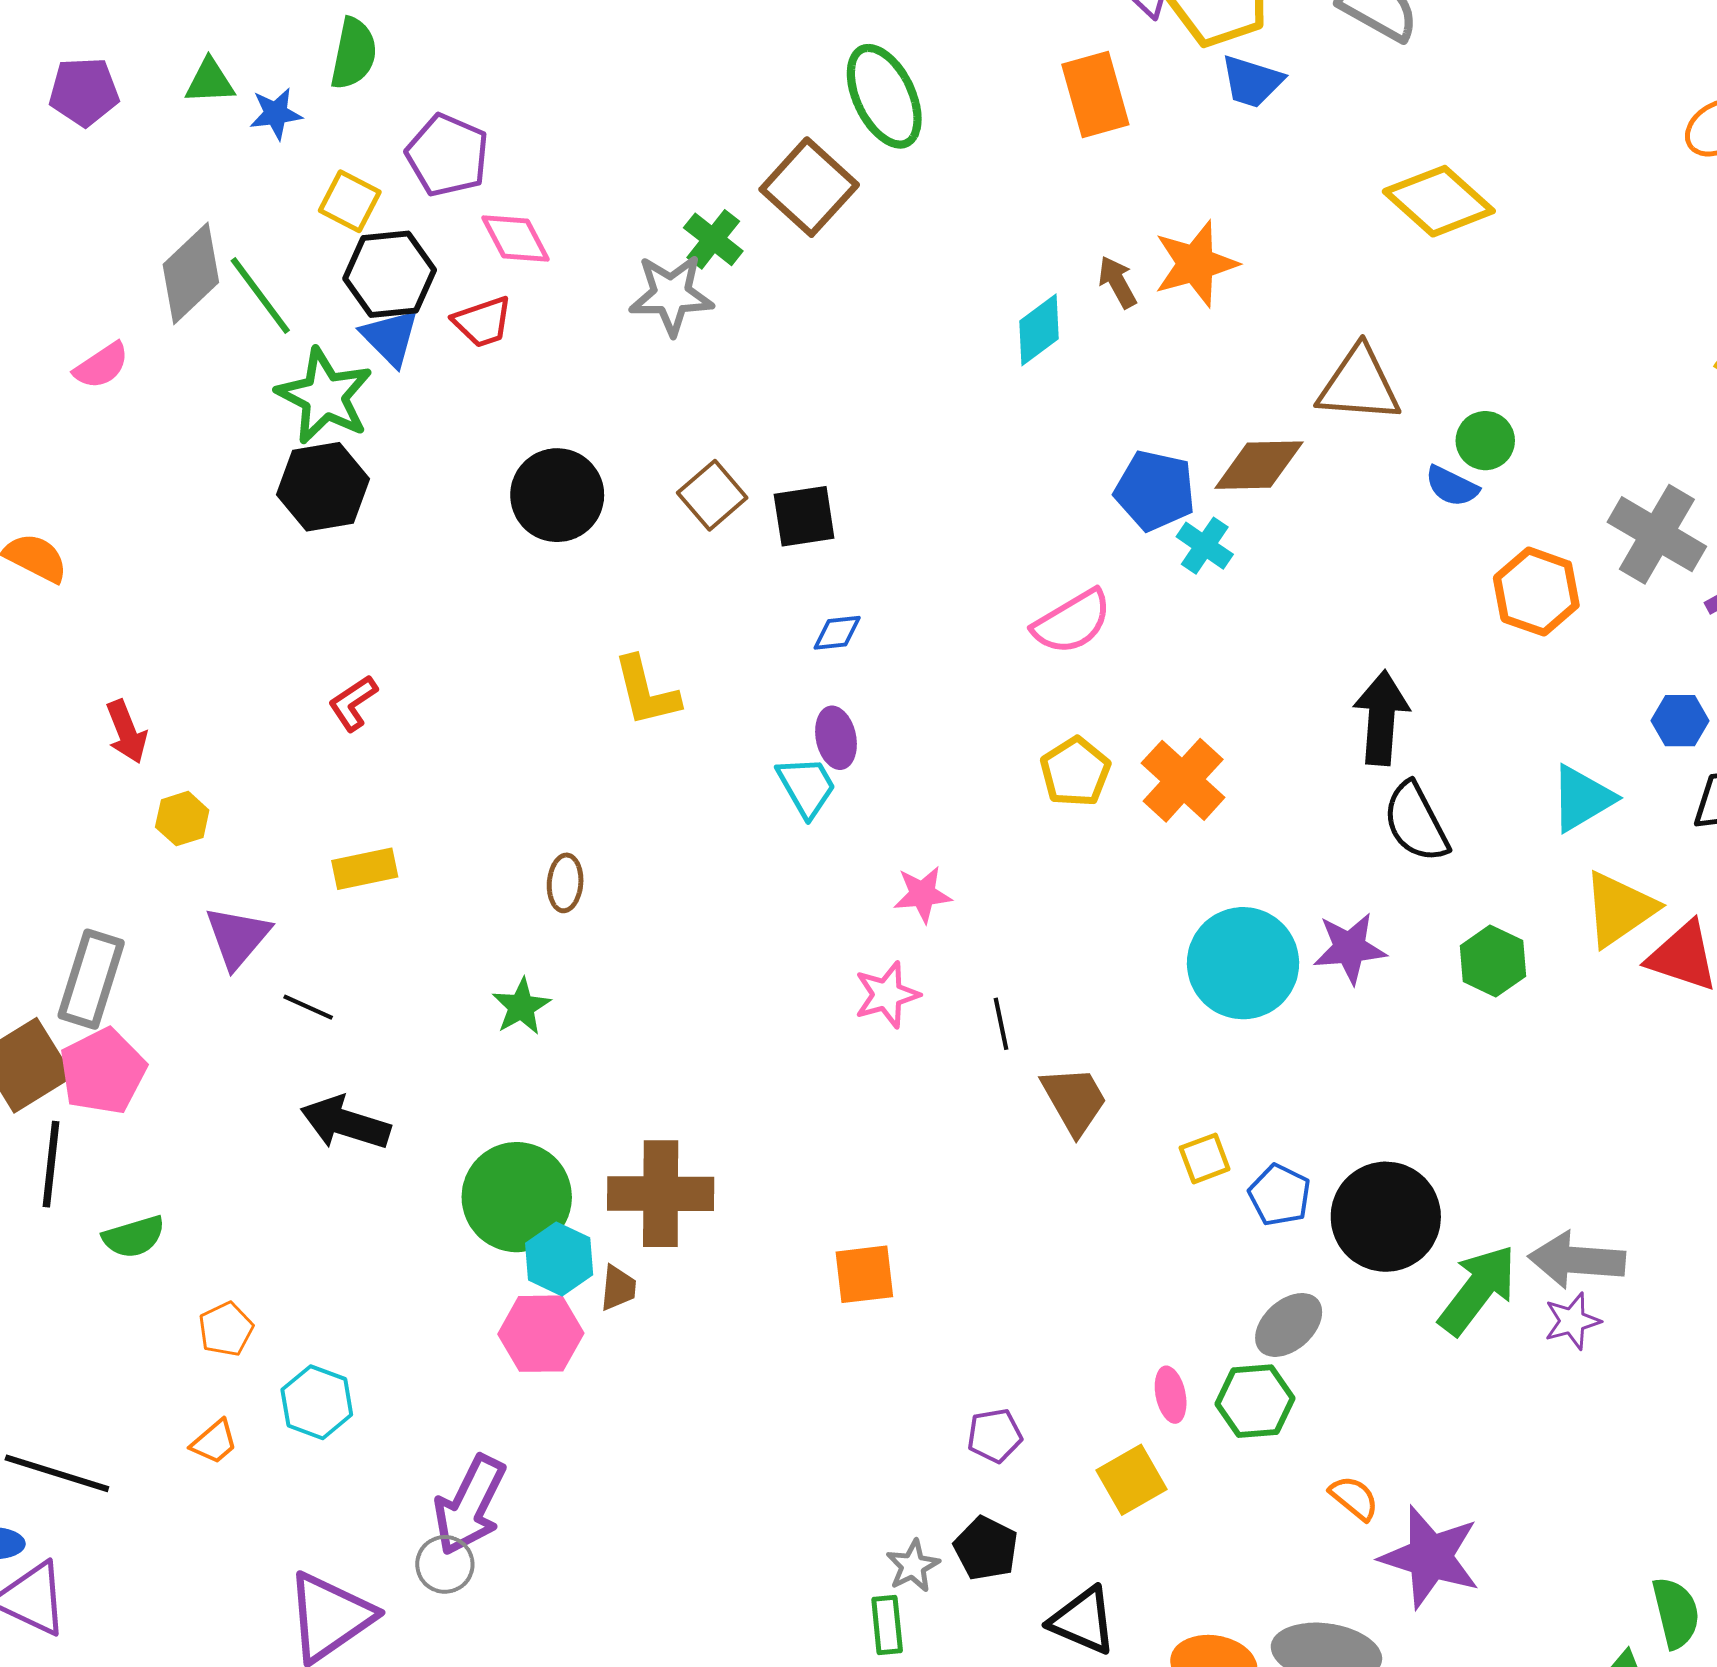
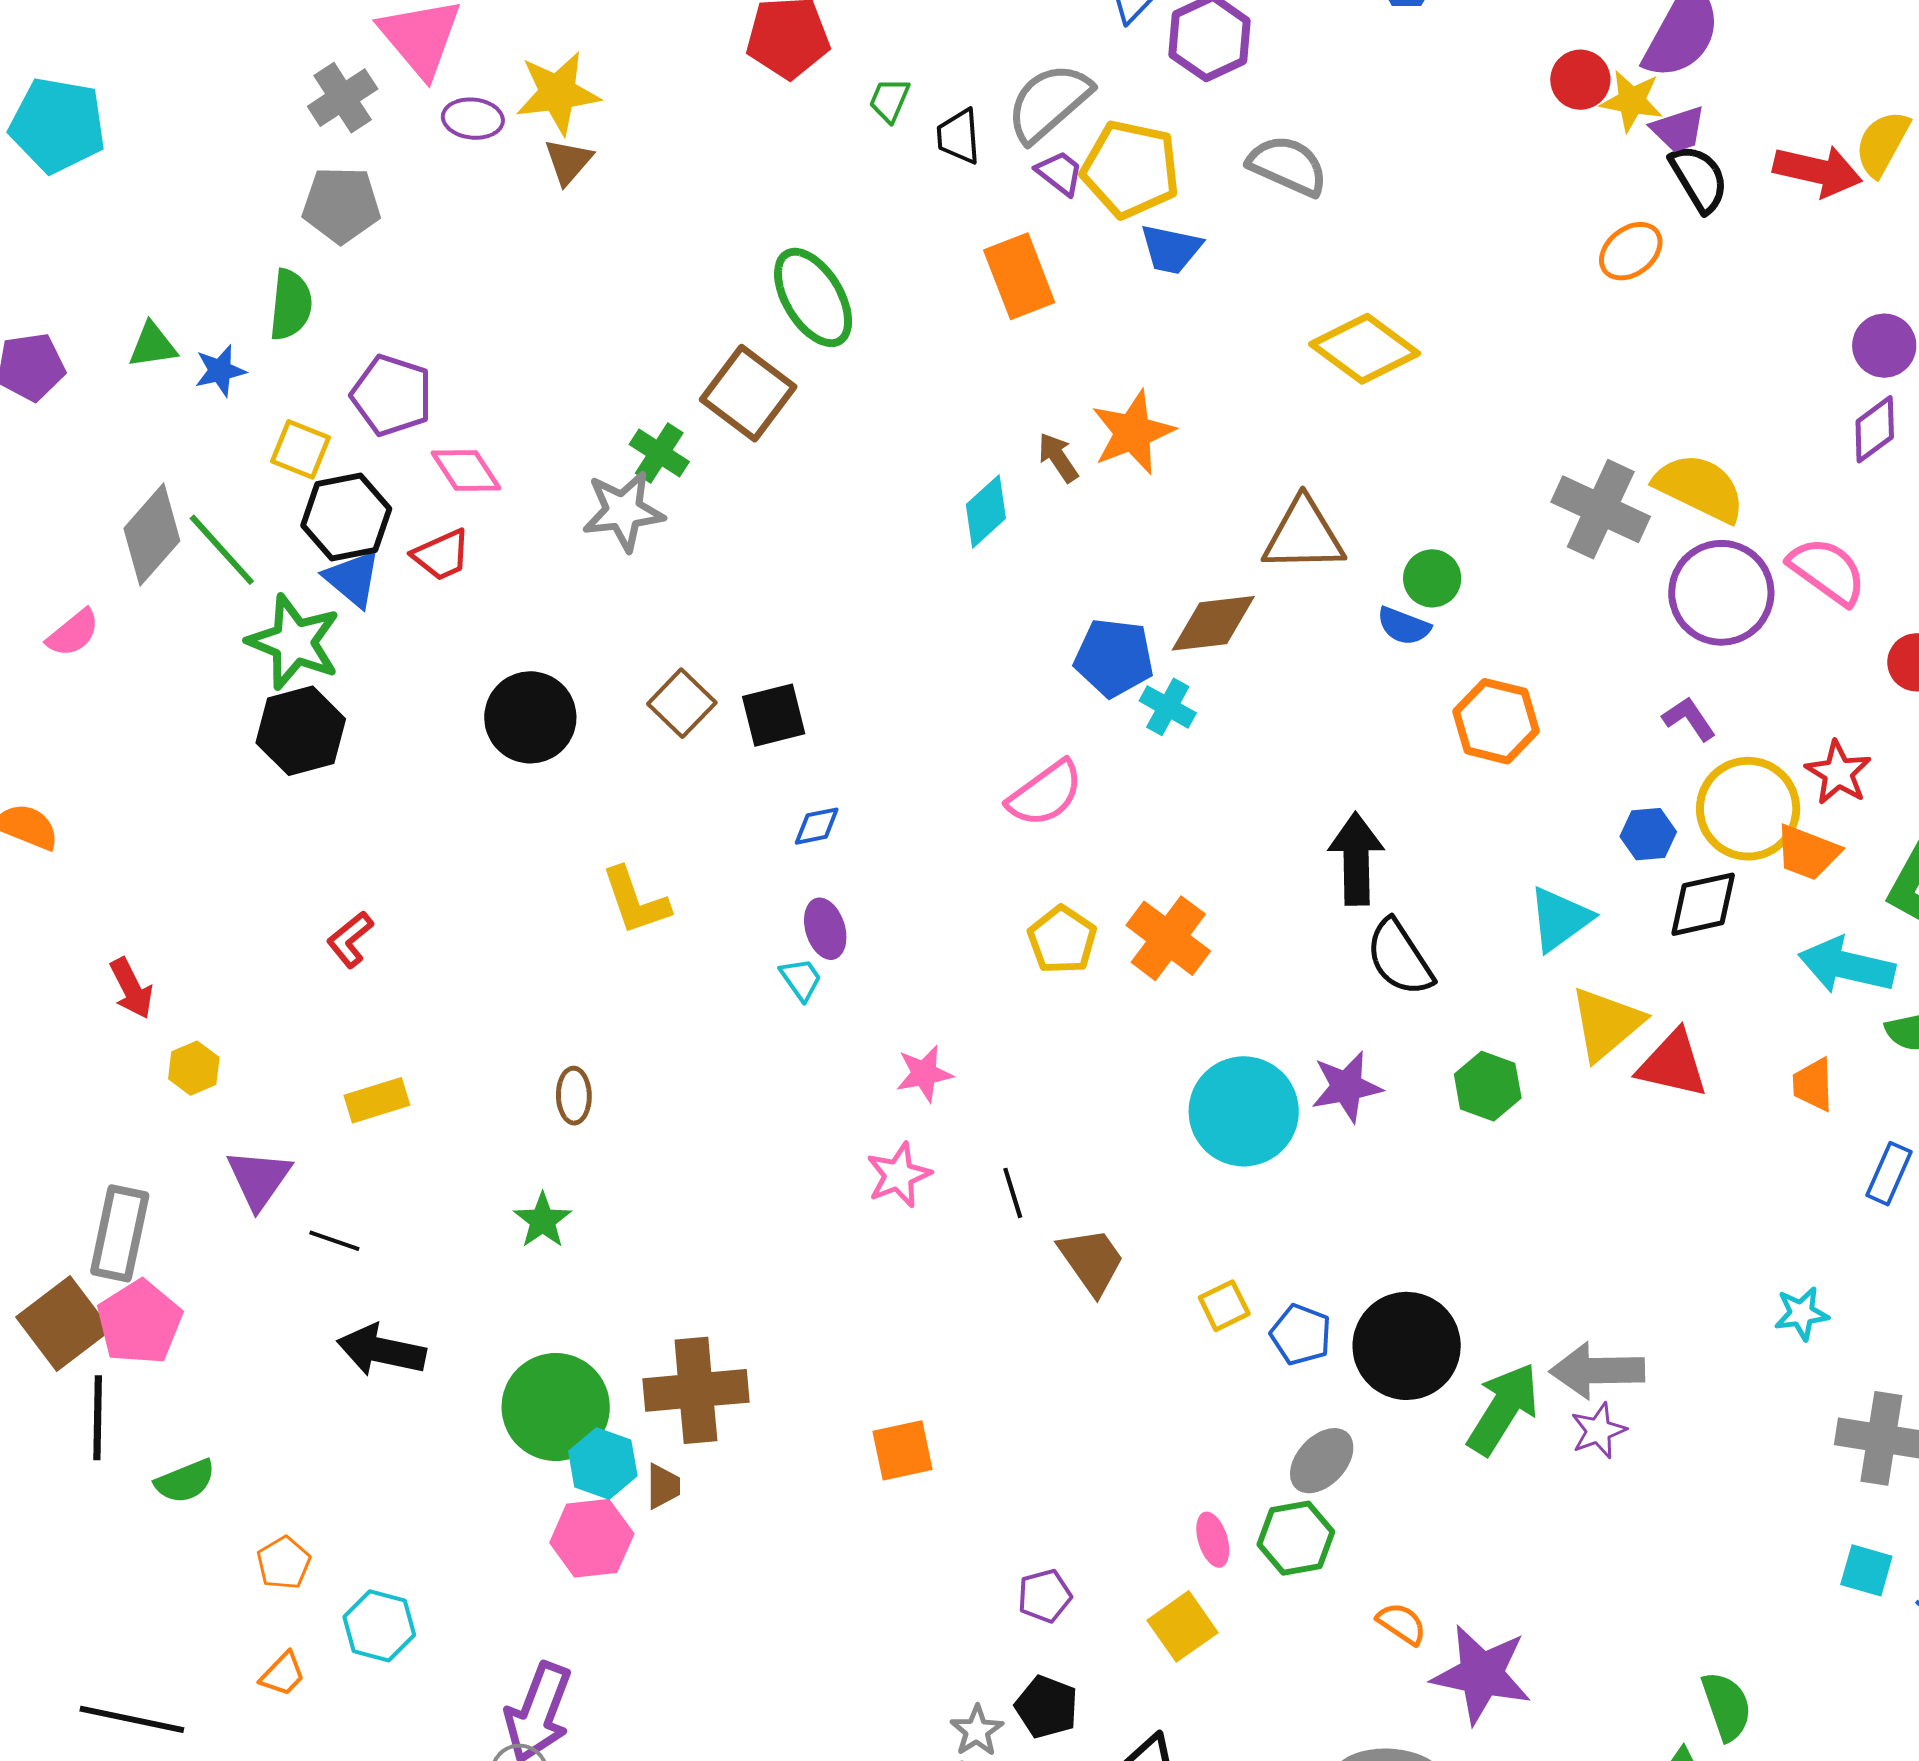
gray cross: (1657, 534) -> (1601, 509), moved
cyan trapezoid: (807, 787) -> (801, 979), size x0.7

